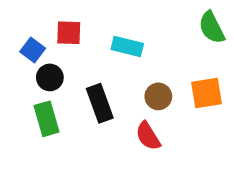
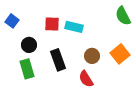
red square: (69, 33) -> (52, 24), moved
blue square: (33, 50) -> (12, 21), moved
orange square: (207, 93) -> (120, 54), turned -30

